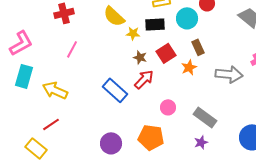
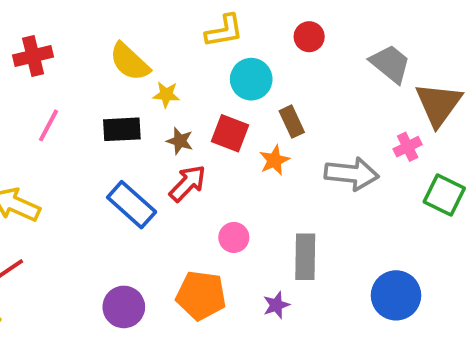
cyan circle: (187, 18) -> (251, 79), moved
black rectangle: (155, 24) -> (122, 129), moved
red square: (166, 53) -> (230, 133), turned -36
gray rectangle: (205, 117) -> (305, 257), turned 55
purple star: (201, 142) -> (276, 305), moved

